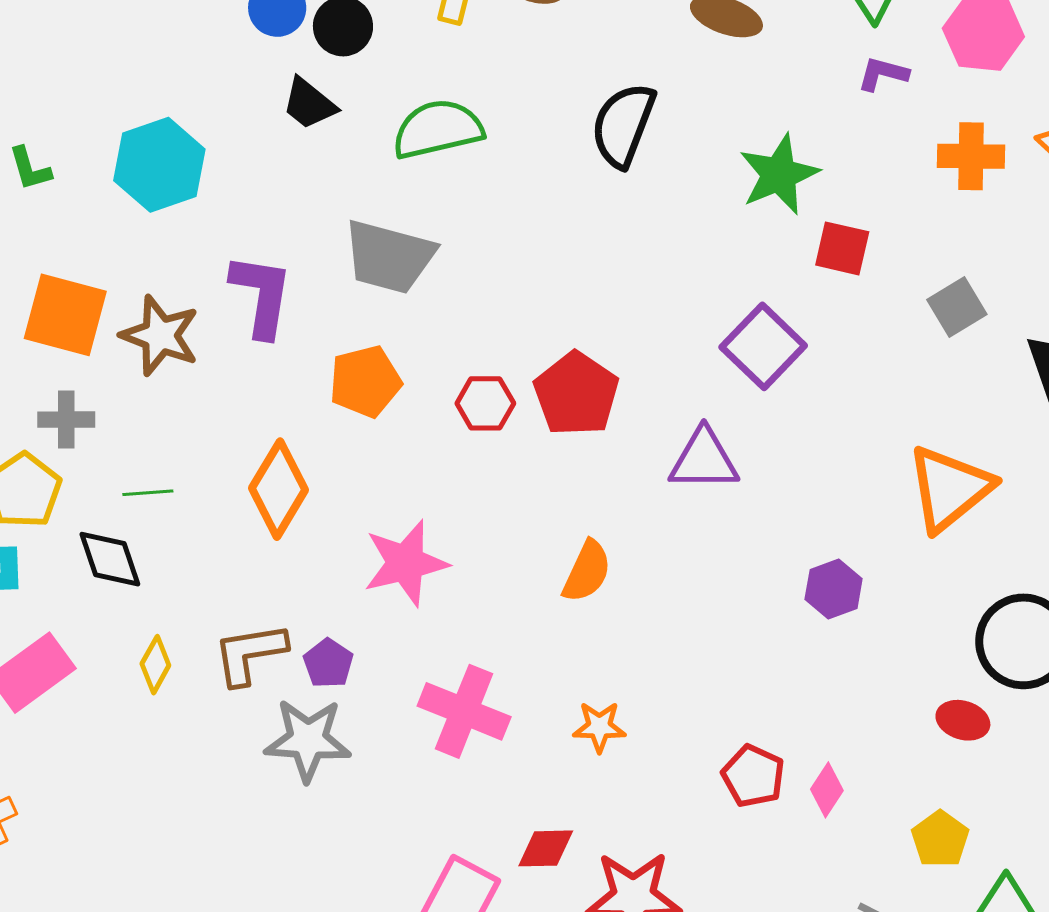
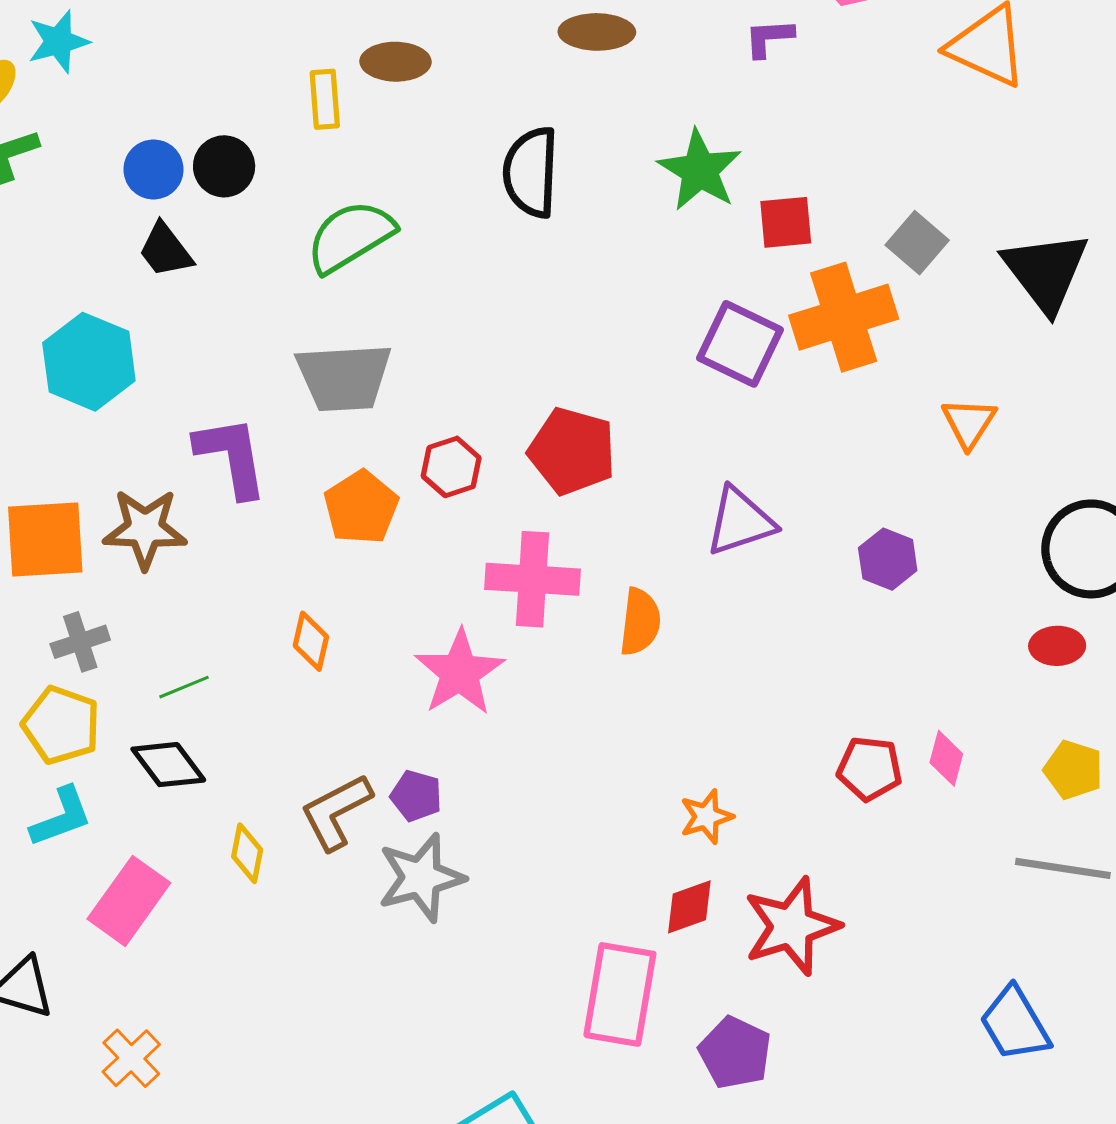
black trapezoid: (309, 104) -> (165, 250), moved, turned 32
orange cross: (971, 156) -> (844, 317), moved, size x1.5
red hexagon: (485, 403) -> (451, 467), moved
purple triangle: (704, 460) -> (740, 521), moved
orange triangle: (950, 488) -> (969, 423), size x0.6
orange diamond: (278, 489) -> (311, 641), size x0.6
pink cross: (464, 711) -> (532, 579), moved
orange star: (599, 727) -> (706, 817), moved

